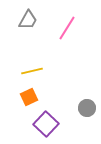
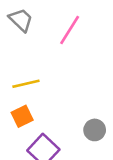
gray trapezoid: (28, 20) -> (21, 20), turned -75

